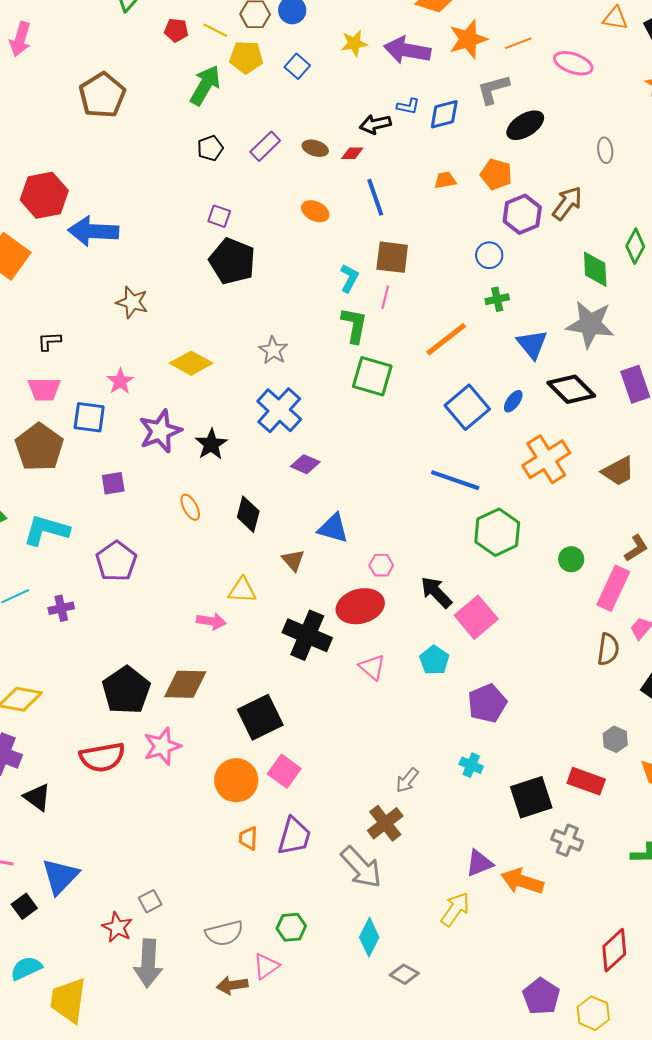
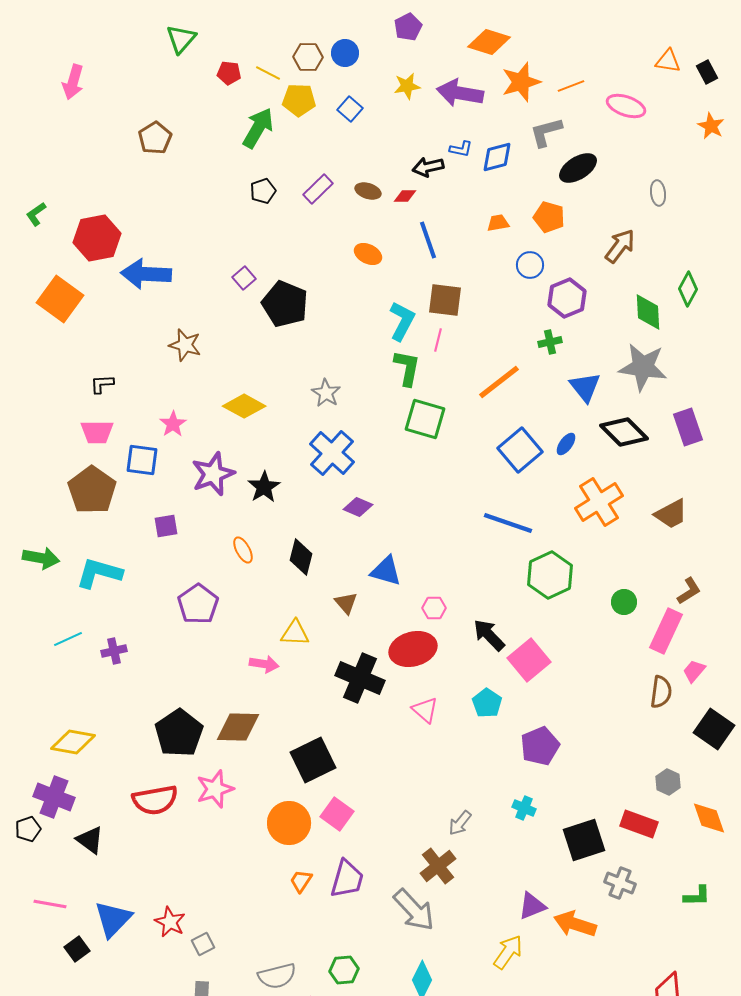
brown pentagon: (102, 95) -> (155, 138), size x0.7
purple hexagon: (522, 214) -> (567, 298), moved
purple square: (219, 216) -> (244, 278), moved, turned 30
blue circle: (489, 255) -> (530, 265), moved
cyan L-shape: (349, 278) -> (402, 321), size x1.4
purple pentagon: (116, 561) -> (198, 604), moved
orange trapezoid: (248, 838) -> (301, 881), turned 30
red star: (117, 927) -> (170, 922), moved

